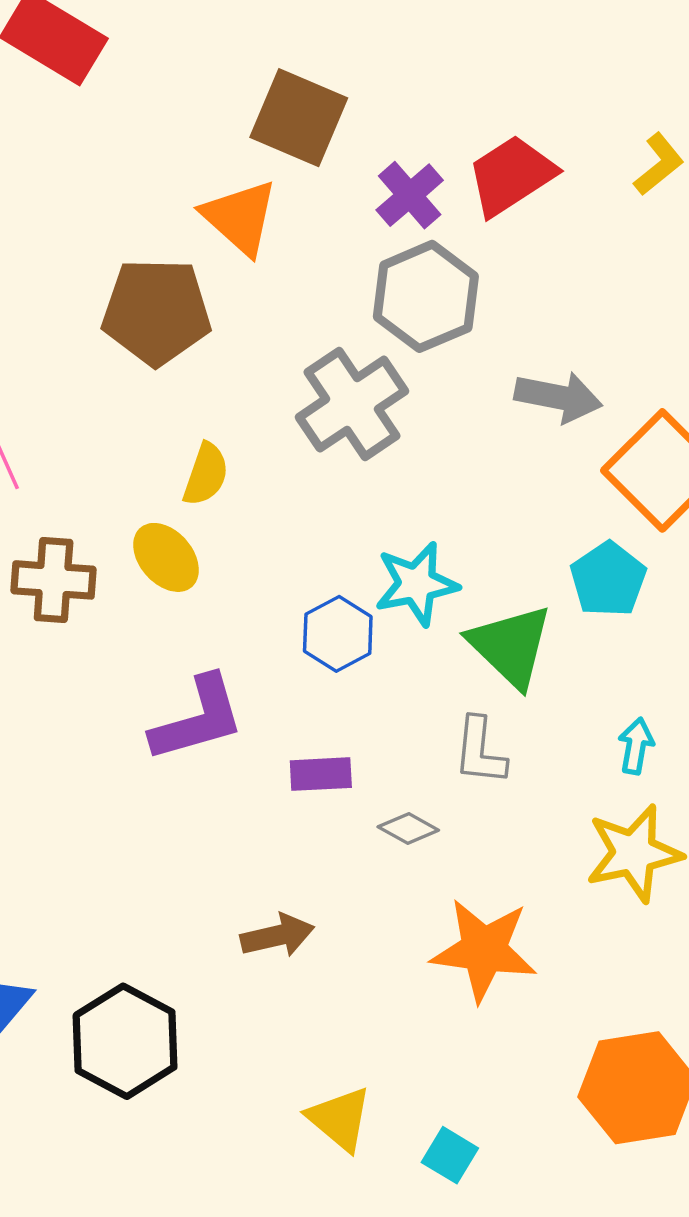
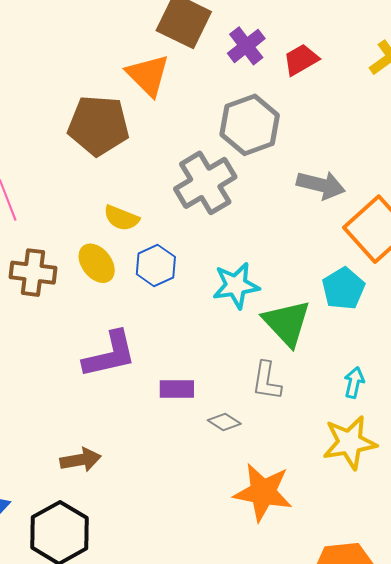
red trapezoid: (511, 175) -> (301, 60), size x0.7
purple cross: (410, 195) -> (246, 46), moved
yellow semicircle: (206, 474) -> (121, 218), turned 90
blue hexagon: (338, 634) -> (156, 266), moved
brown arrow: (277, 936) -> (81, 460), moved

